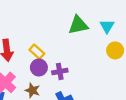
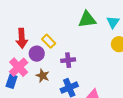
purple circle: (39, 67) -> (37, 54), moved

